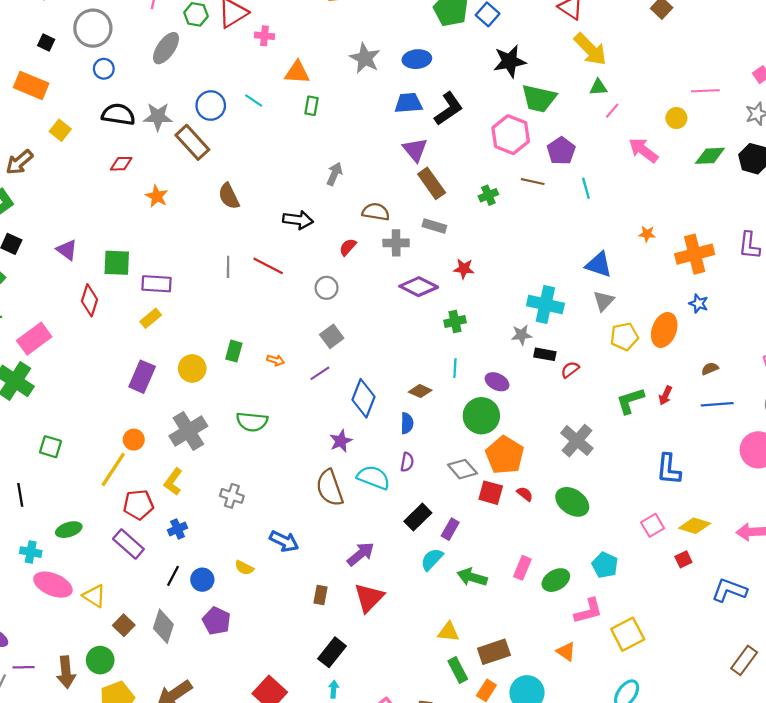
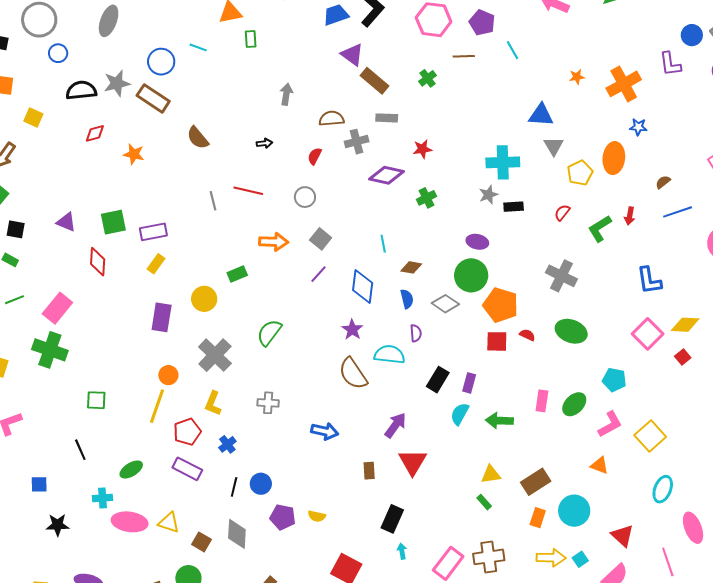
black arrow: (298, 220) -> (264, 143), size x0.6
green rectangle: (234, 351) -> (237, 274), turned 66
orange arrow: (276, 360) -> (274, 242), moved, size x1.8
cyan line: (455, 368) -> (383, 244), moved
red semicircle: (570, 370) -> (562, 213), moved
green semicircle: (252, 422) -> (269, 332), turned 136
gray diamond: (462, 469) -> (445, 304), moved
pink square: (653, 525) -> (648, 334), size x1.4
yellow semicircle: (244, 568) -> (317, 516), moved
green rectangle: (458, 670) -> (484, 502), moved, size x0.7

